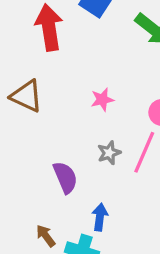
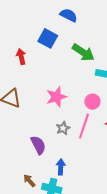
red arrow: (49, 27) -> (21, 57), size x0.6
pink star: (102, 100) -> (56, 97), size x1.5

